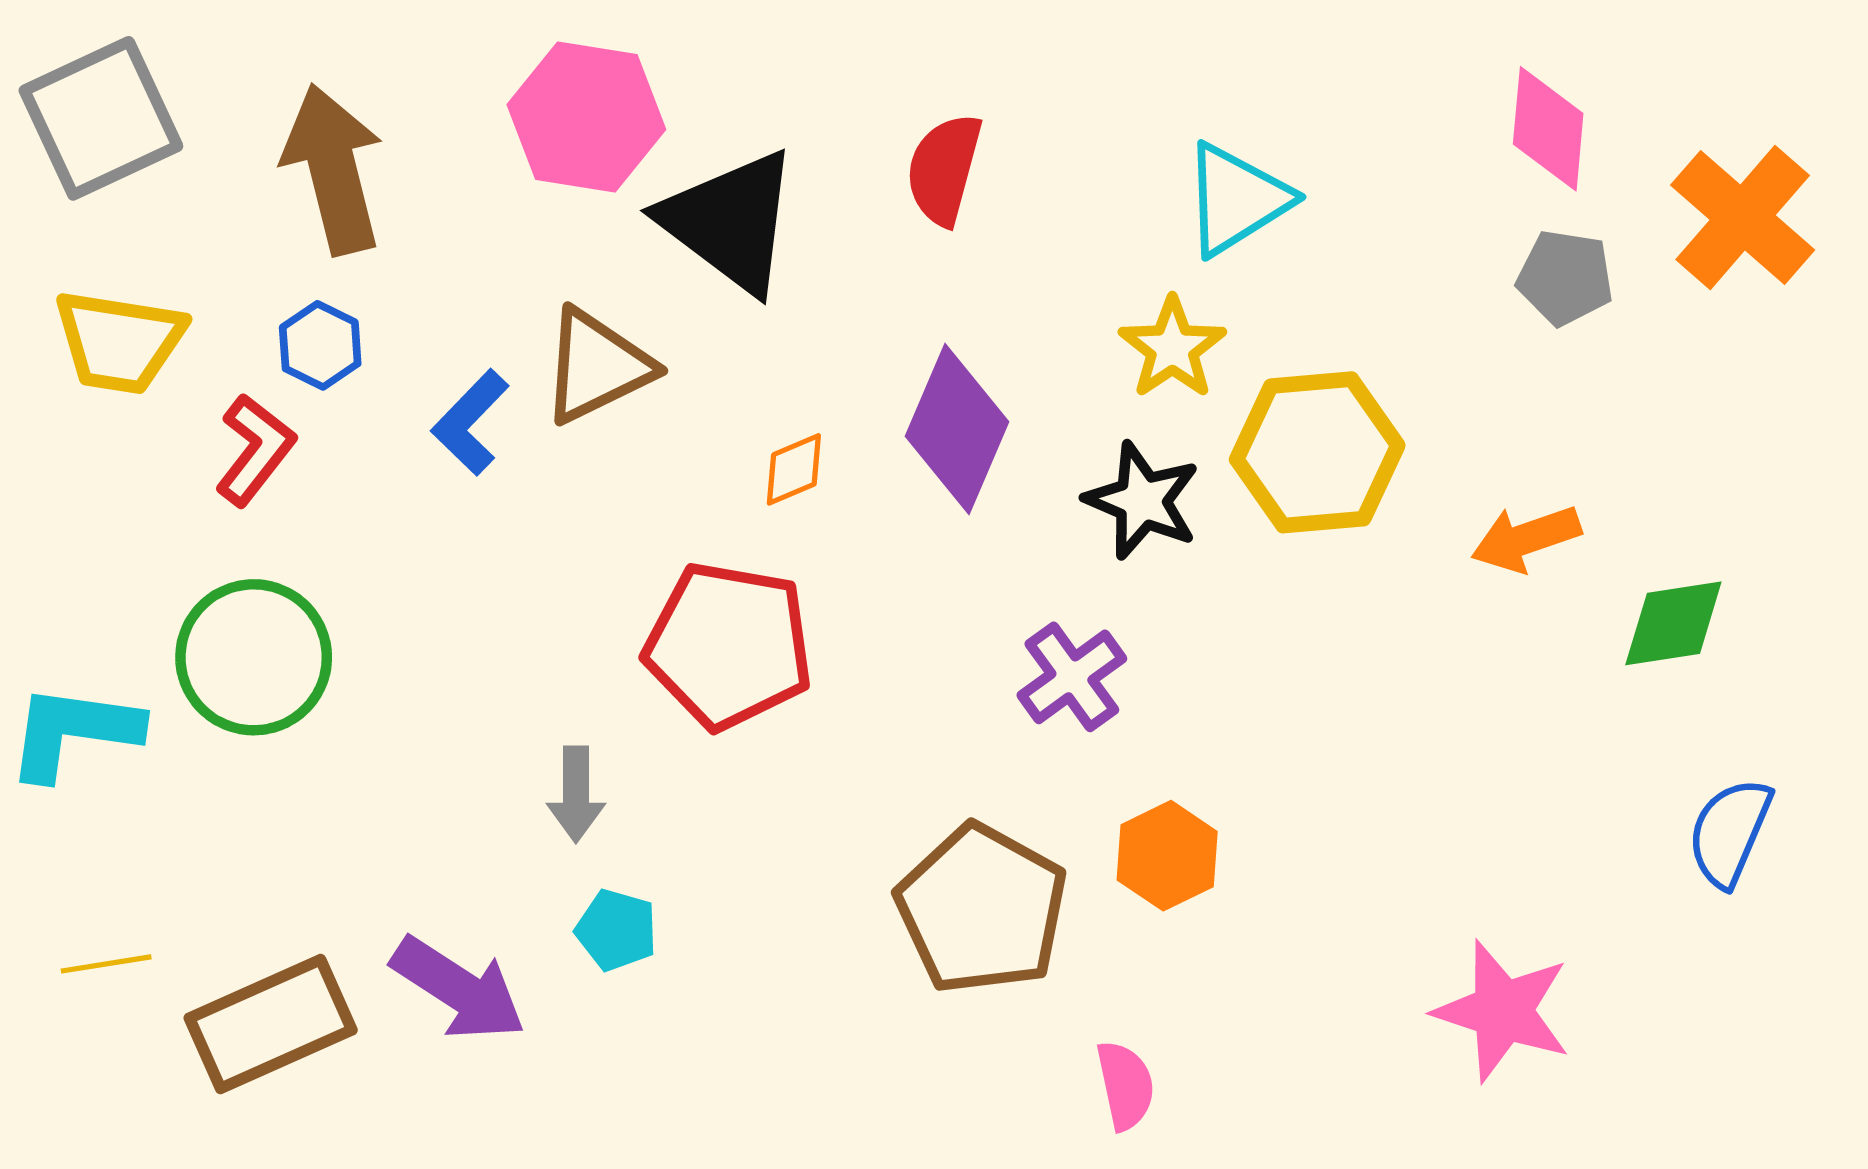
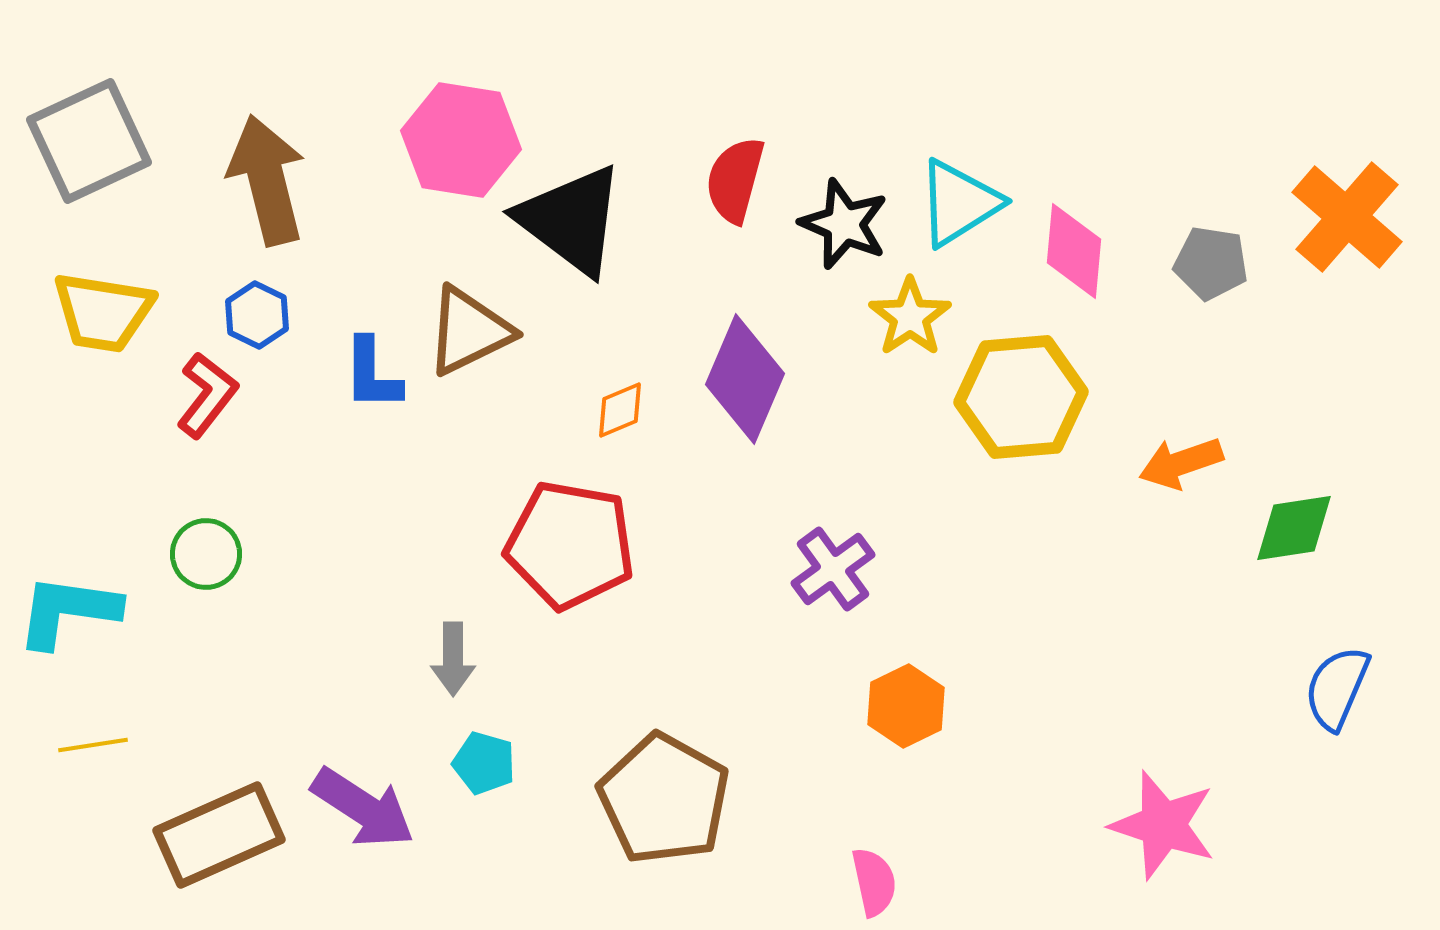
pink diamond: (1548, 129) -> (1074, 251), moved
blue L-shape: (470, 422) -> (372, 374), turned -44
black star: (1142, 501) -> (844, 224), moved
green circle: (254, 657) -> (206, 554), size x0.6
brown pentagon: (982, 909) -> (664, 799), moved
yellow line: (106, 964) -> (93, 745), moved

